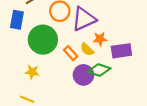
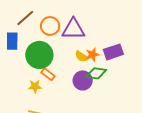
purple triangle: (84, 19) -> (73, 29), turned 35
orange star: (100, 39) -> (93, 55), moved
orange rectangle: (71, 53) -> (48, 74), moved

